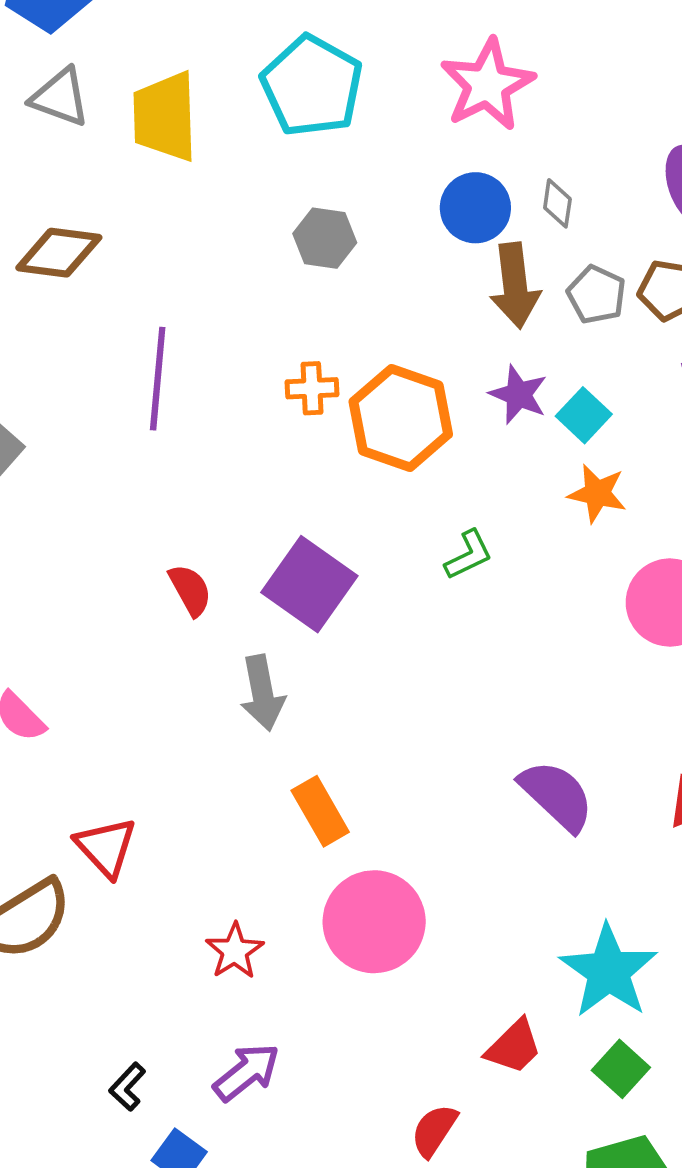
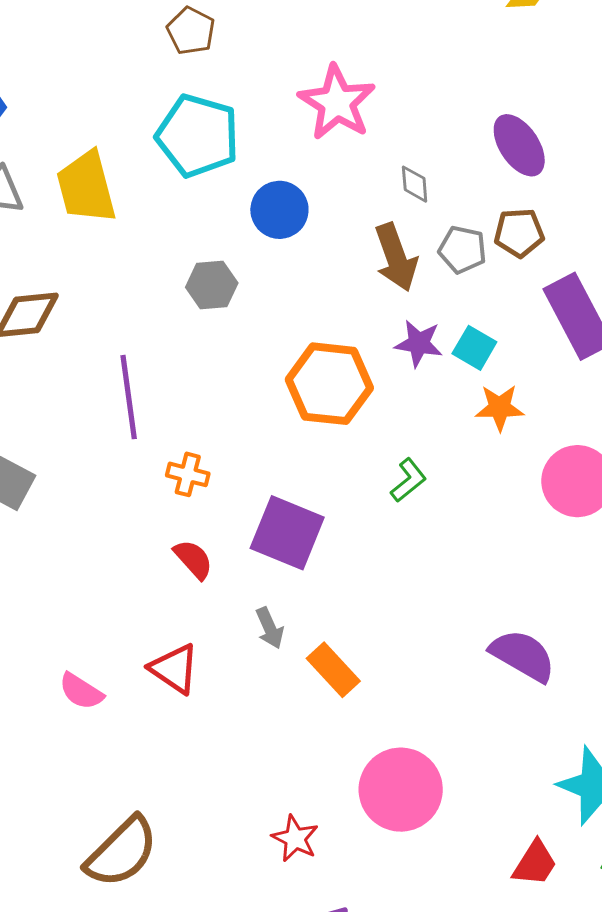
blue circle: (475, 208) -> (279, 210), moved
gray hexagon: (325, 238) -> (212, 285), moved
orange cross: (312, 388) -> (188, 474), moved, turned 30
gray arrow: (262, 693) -> (270, 628), size x0.7
orange rectangle: (320, 811) -> (333, 670), moved
red triangle: (106, 847) -> (174, 669), moved

